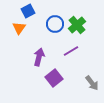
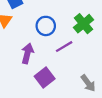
blue circle: (55, 24) -> (46, 26), moved
green cross: (77, 25) -> (84, 24), moved

